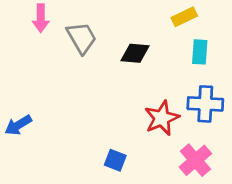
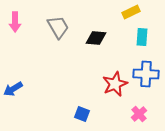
pink arrow: (41, 18) -> (15, 22), moved
pink cross: (195, 160) -> (139, 114), size x0.7

